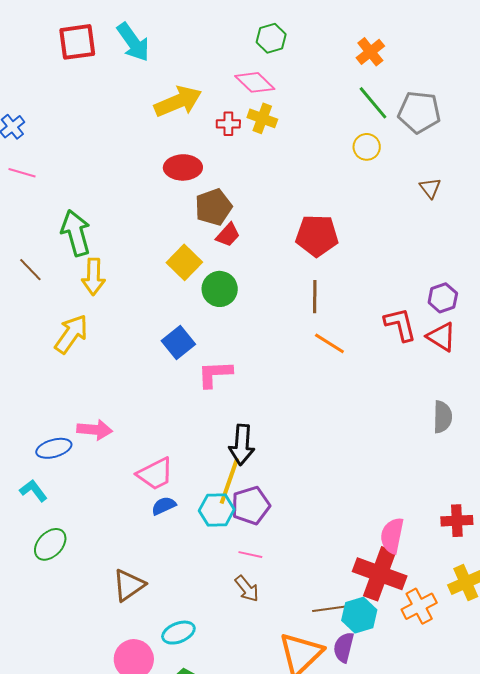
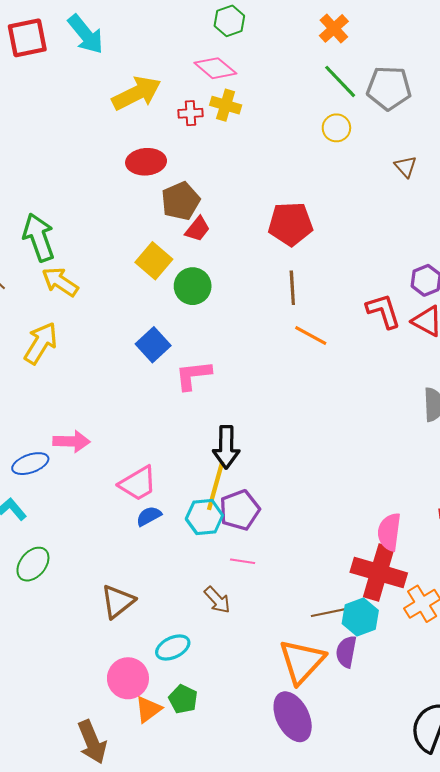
yellow arrow: (93, 277) -> (60, 282), turned 126
brown arrow: (247, 589) -> (217, 600), moved

